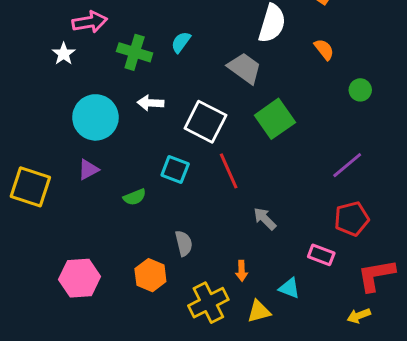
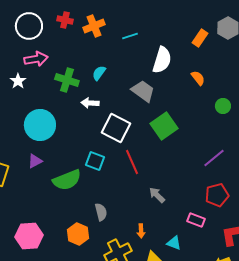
white arrow: (150, 103) -> (90, 103), moved
green semicircle: (135, 197) -> (67, 180), size x1.8

